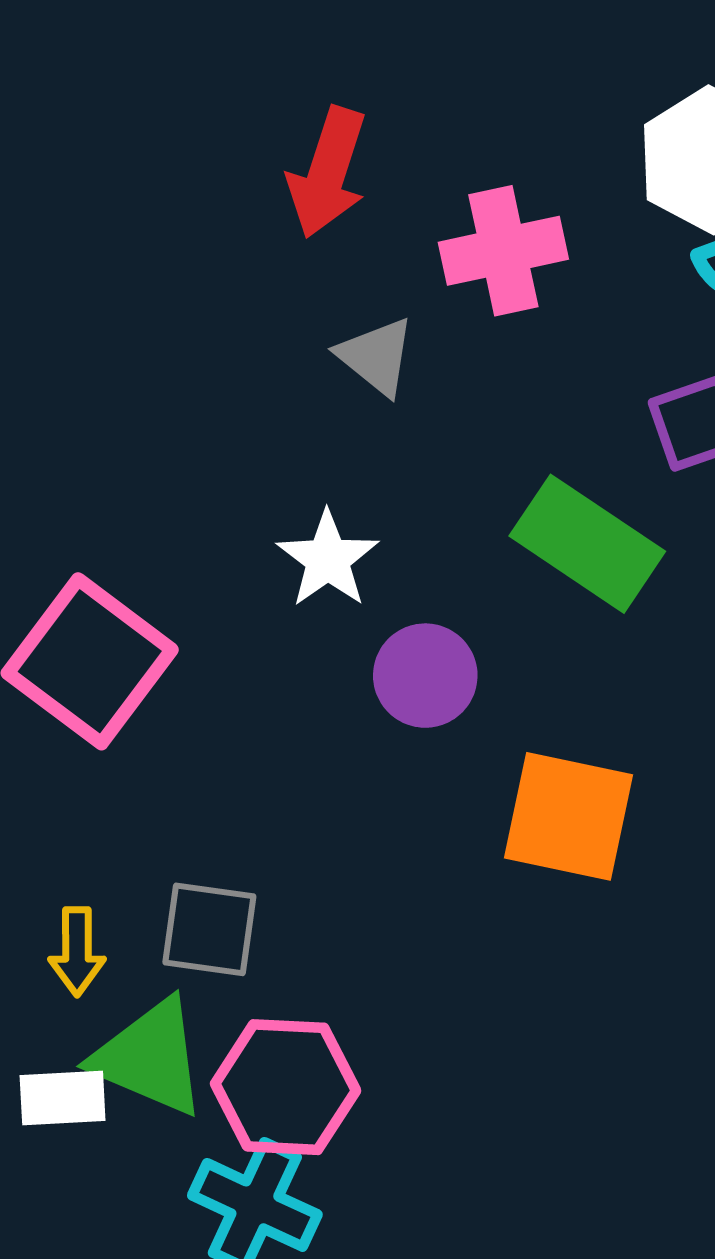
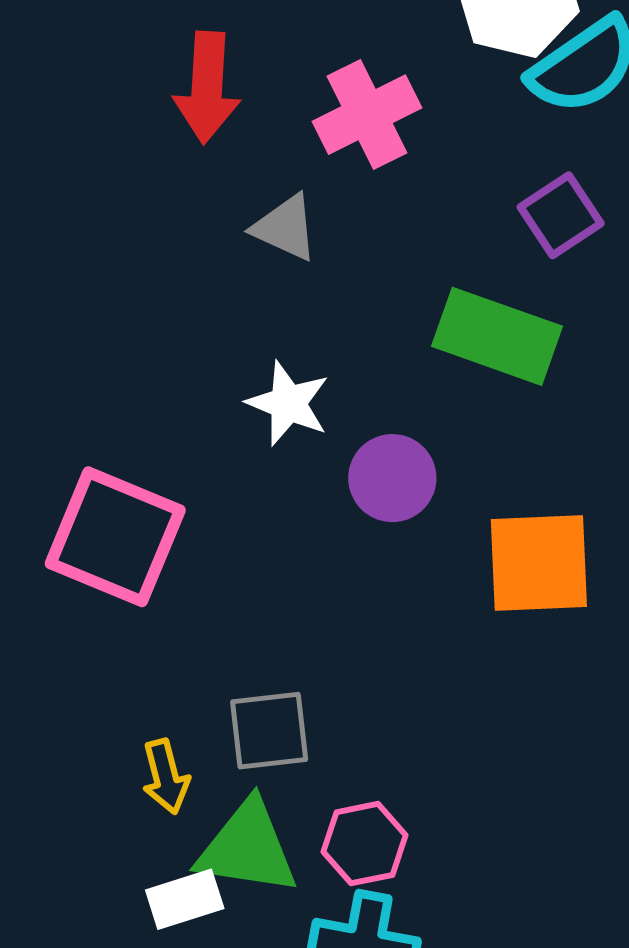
pink hexagon: (286, 1087) -> (365, 844), size x0.7

